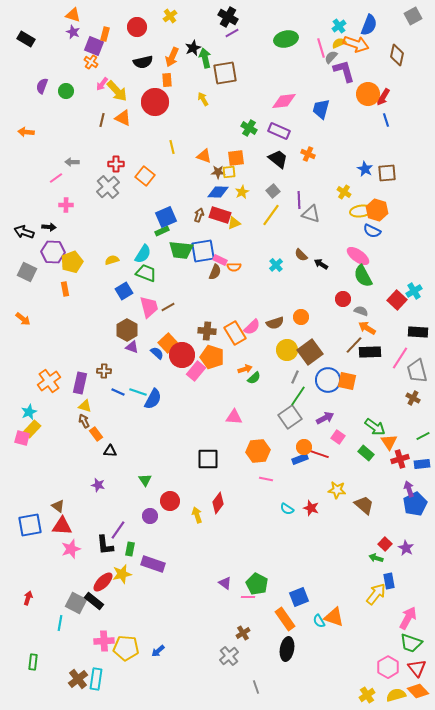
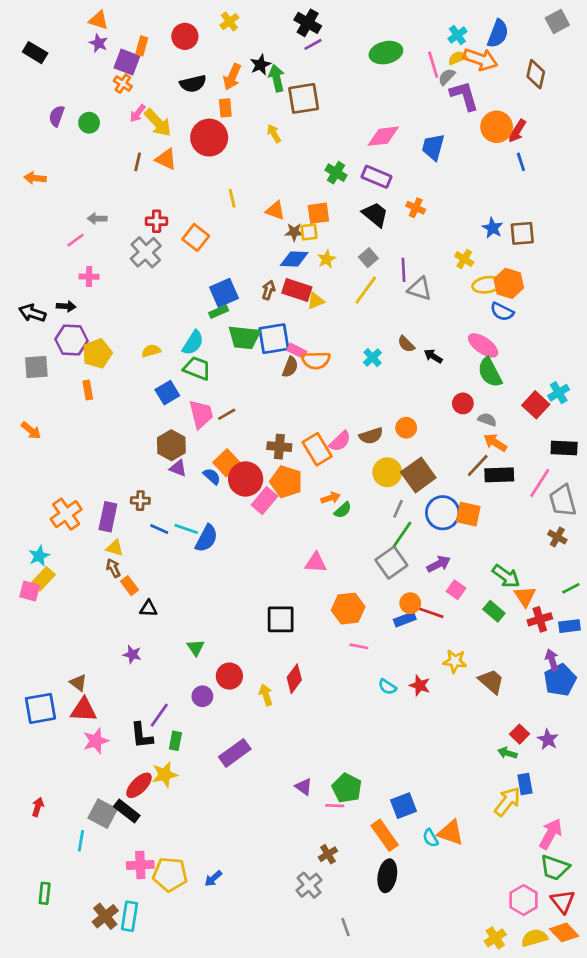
orange semicircle: (234, 267) -> (316, 360), size x1.5
gray square: (27, 272) -> (36, 367), turned -30
purple rectangle: (153, 564) -> (235, 753), moved, turned -55

